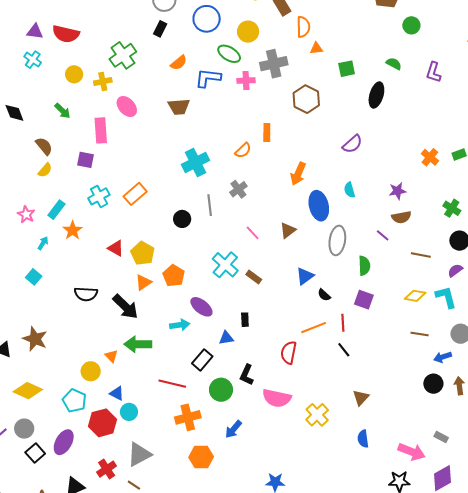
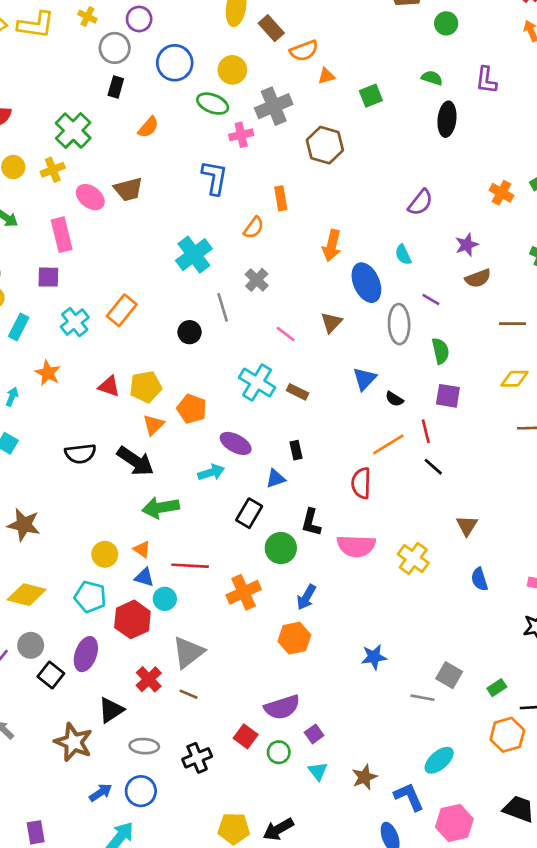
orange semicircle: (303, 27) -> (304, 51), turned 80
blue L-shape: (208, 78) -> (215, 178), moved, turned 104
black ellipse: (376, 95) -> (447, 119), moved
brown trapezoid: (179, 107) -> (128, 189), moved
purple semicircle: (352, 144) -> (420, 202), moved
cyan rectangle: (56, 210) -> (19, 327), moved
purple line: (383, 235) -> (431, 300), moved
yellow pentagon: (143, 253) -> (146, 387), turned -30
orange triangle: (111, 356) -> (142, 549), moved
red line: (172, 384) -> (190, 566), moved
orange hexagon: (201, 457) -> (294, 638), moved

